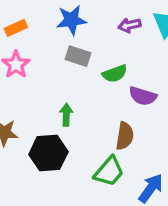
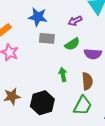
blue star: (71, 20) -> (38, 17), turned 30
purple arrow: (130, 25) -> (75, 21), moved
green arrow: (66, 115) -> (63, 75), moved

